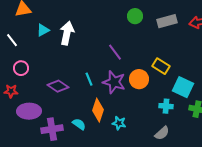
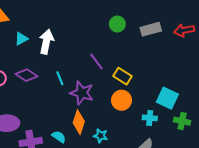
yellow rectangle: (161, 66) -> (123, 76), moved
cyan line: (89, 79) -> (60, 78), moved
orange circle: (139, 79) -> (122, 100), moved
purple star: (114, 82) -> (82, 93), moved
purple diamond: (58, 86) -> (27, 75), moved

